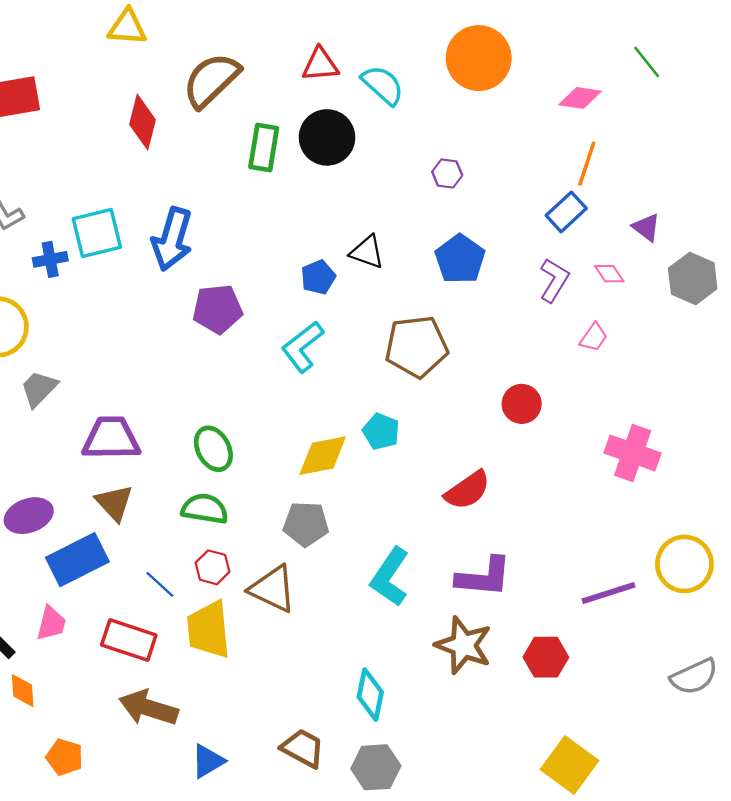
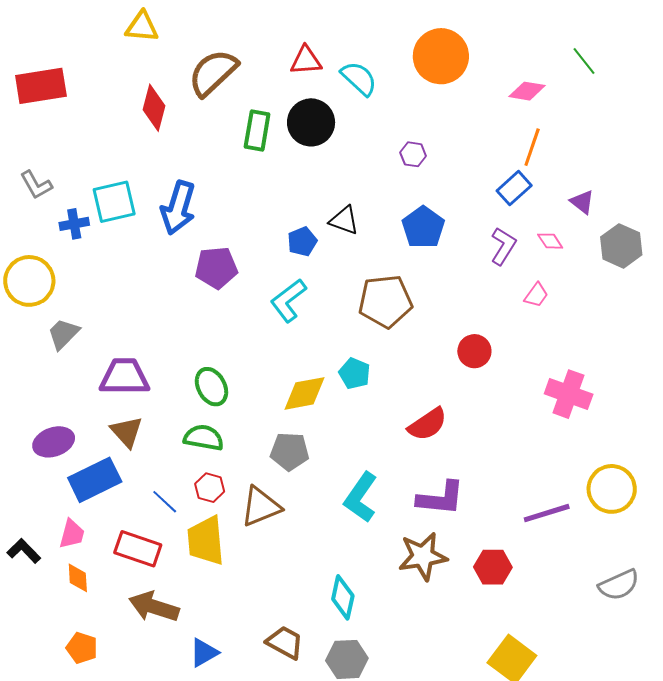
brown triangle: (273, 589) -> (261, 507), turned -48
brown star: (464, 645) -> (423, 556), turned -30
orange diamond: (23, 691) -> (78, 578), moved

